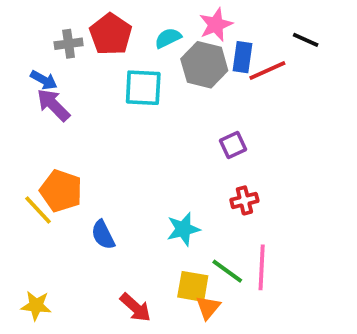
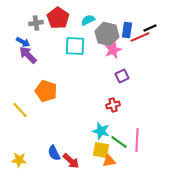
pink star: (216, 25) -> (113, 50), moved
black line: (306, 40) -> (150, 28), moved, turned -48
orange pentagon: (61, 191) -> (46, 91), moved
red cross: (244, 200) -> (113, 105), moved
cyan star: (183, 229) -> (101, 131), moved, turned 30
blue semicircle: (103, 235) -> (54, 153), moved
orange triangle: (208, 307) -> (109, 161), turned 40

